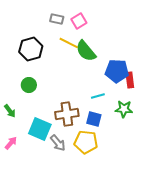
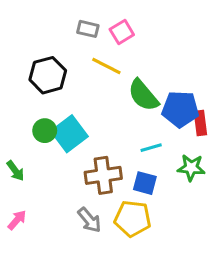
green semicircle: (86, 51) -> (143, 95), moved
cyan square: (40, 129) -> (69, 134), moved, turned 30

